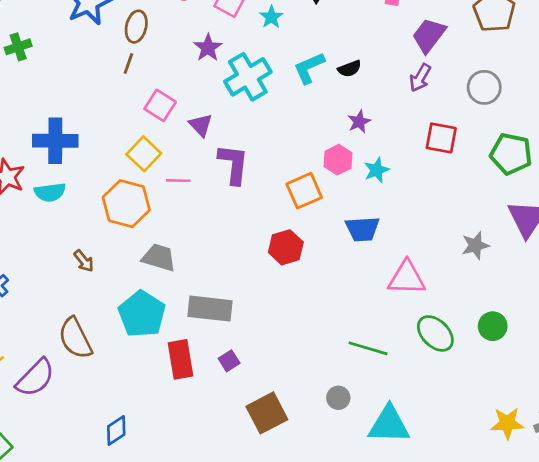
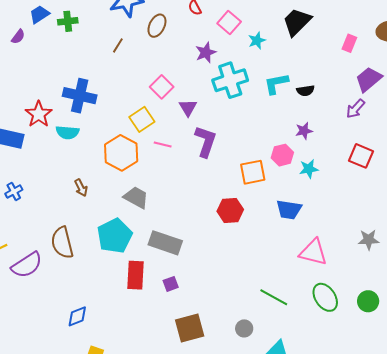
brown line: (128, 64) -> (118, 45), moved

